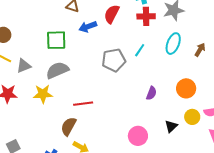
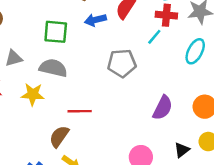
cyan line: (140, 50) -> (154, 37), moved
gray semicircle: (57, 70) -> (53, 68), turned 30
purple semicircle: (151, 93) -> (163, 108), size x1.5

